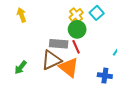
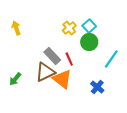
green circle: (77, 29) -> (89, 42), moved
gray rectangle: (59, 44) -> (52, 56), turned 42
blue cross: (105, 76) -> (97, 87), turned 32

